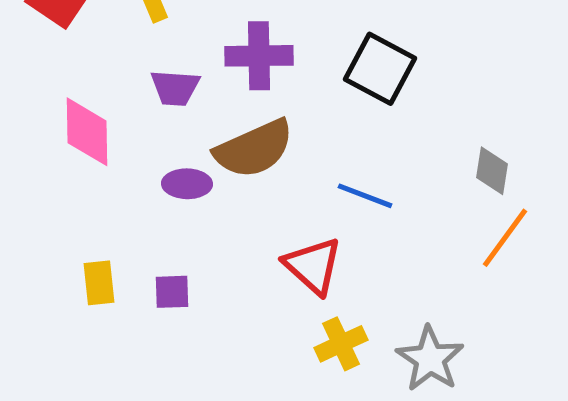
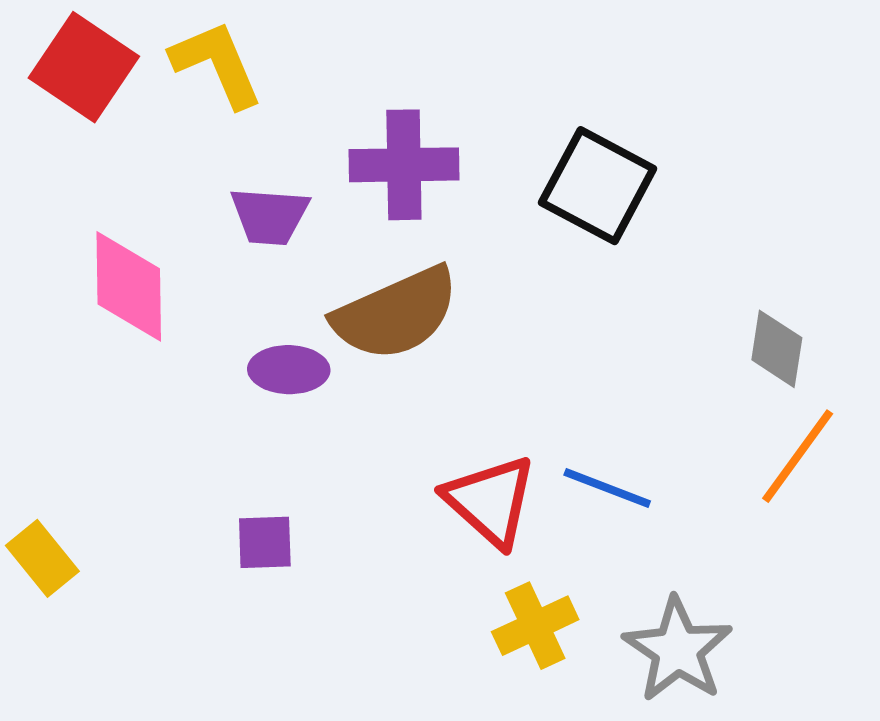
blue line: (365, 196) -> (607, 488), moved
yellow rectangle: (99, 283) -> (42, 558), moved, turned -33

